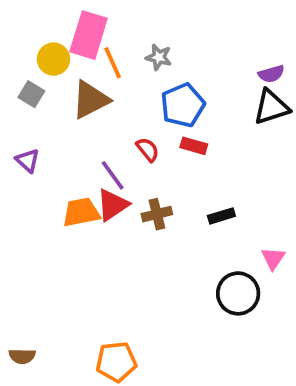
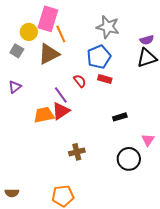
gray star: (159, 57) -> (108, 27), moved, size x1.6
purple triangle: (28, 161) -> (15, 87), turned 40
brown cross: (157, 214) -> (77, 152), moved

